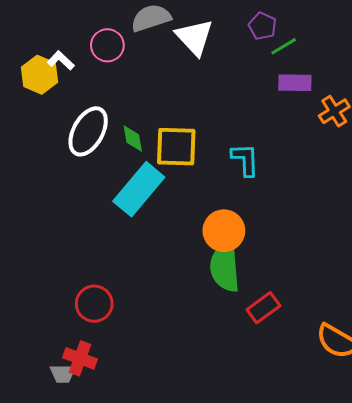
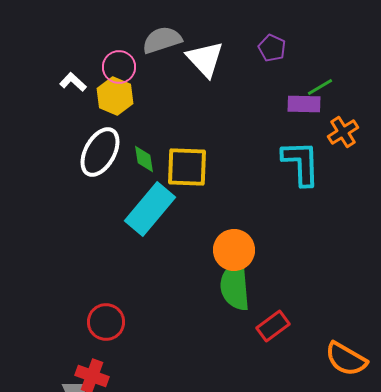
green line: (284, 46) -> (320, 87), moved
yellow hexagon: (39, 75) -> (115, 96), moved
cyan L-shape: (245, 160) -> (301, 163), moved, size x1.4

